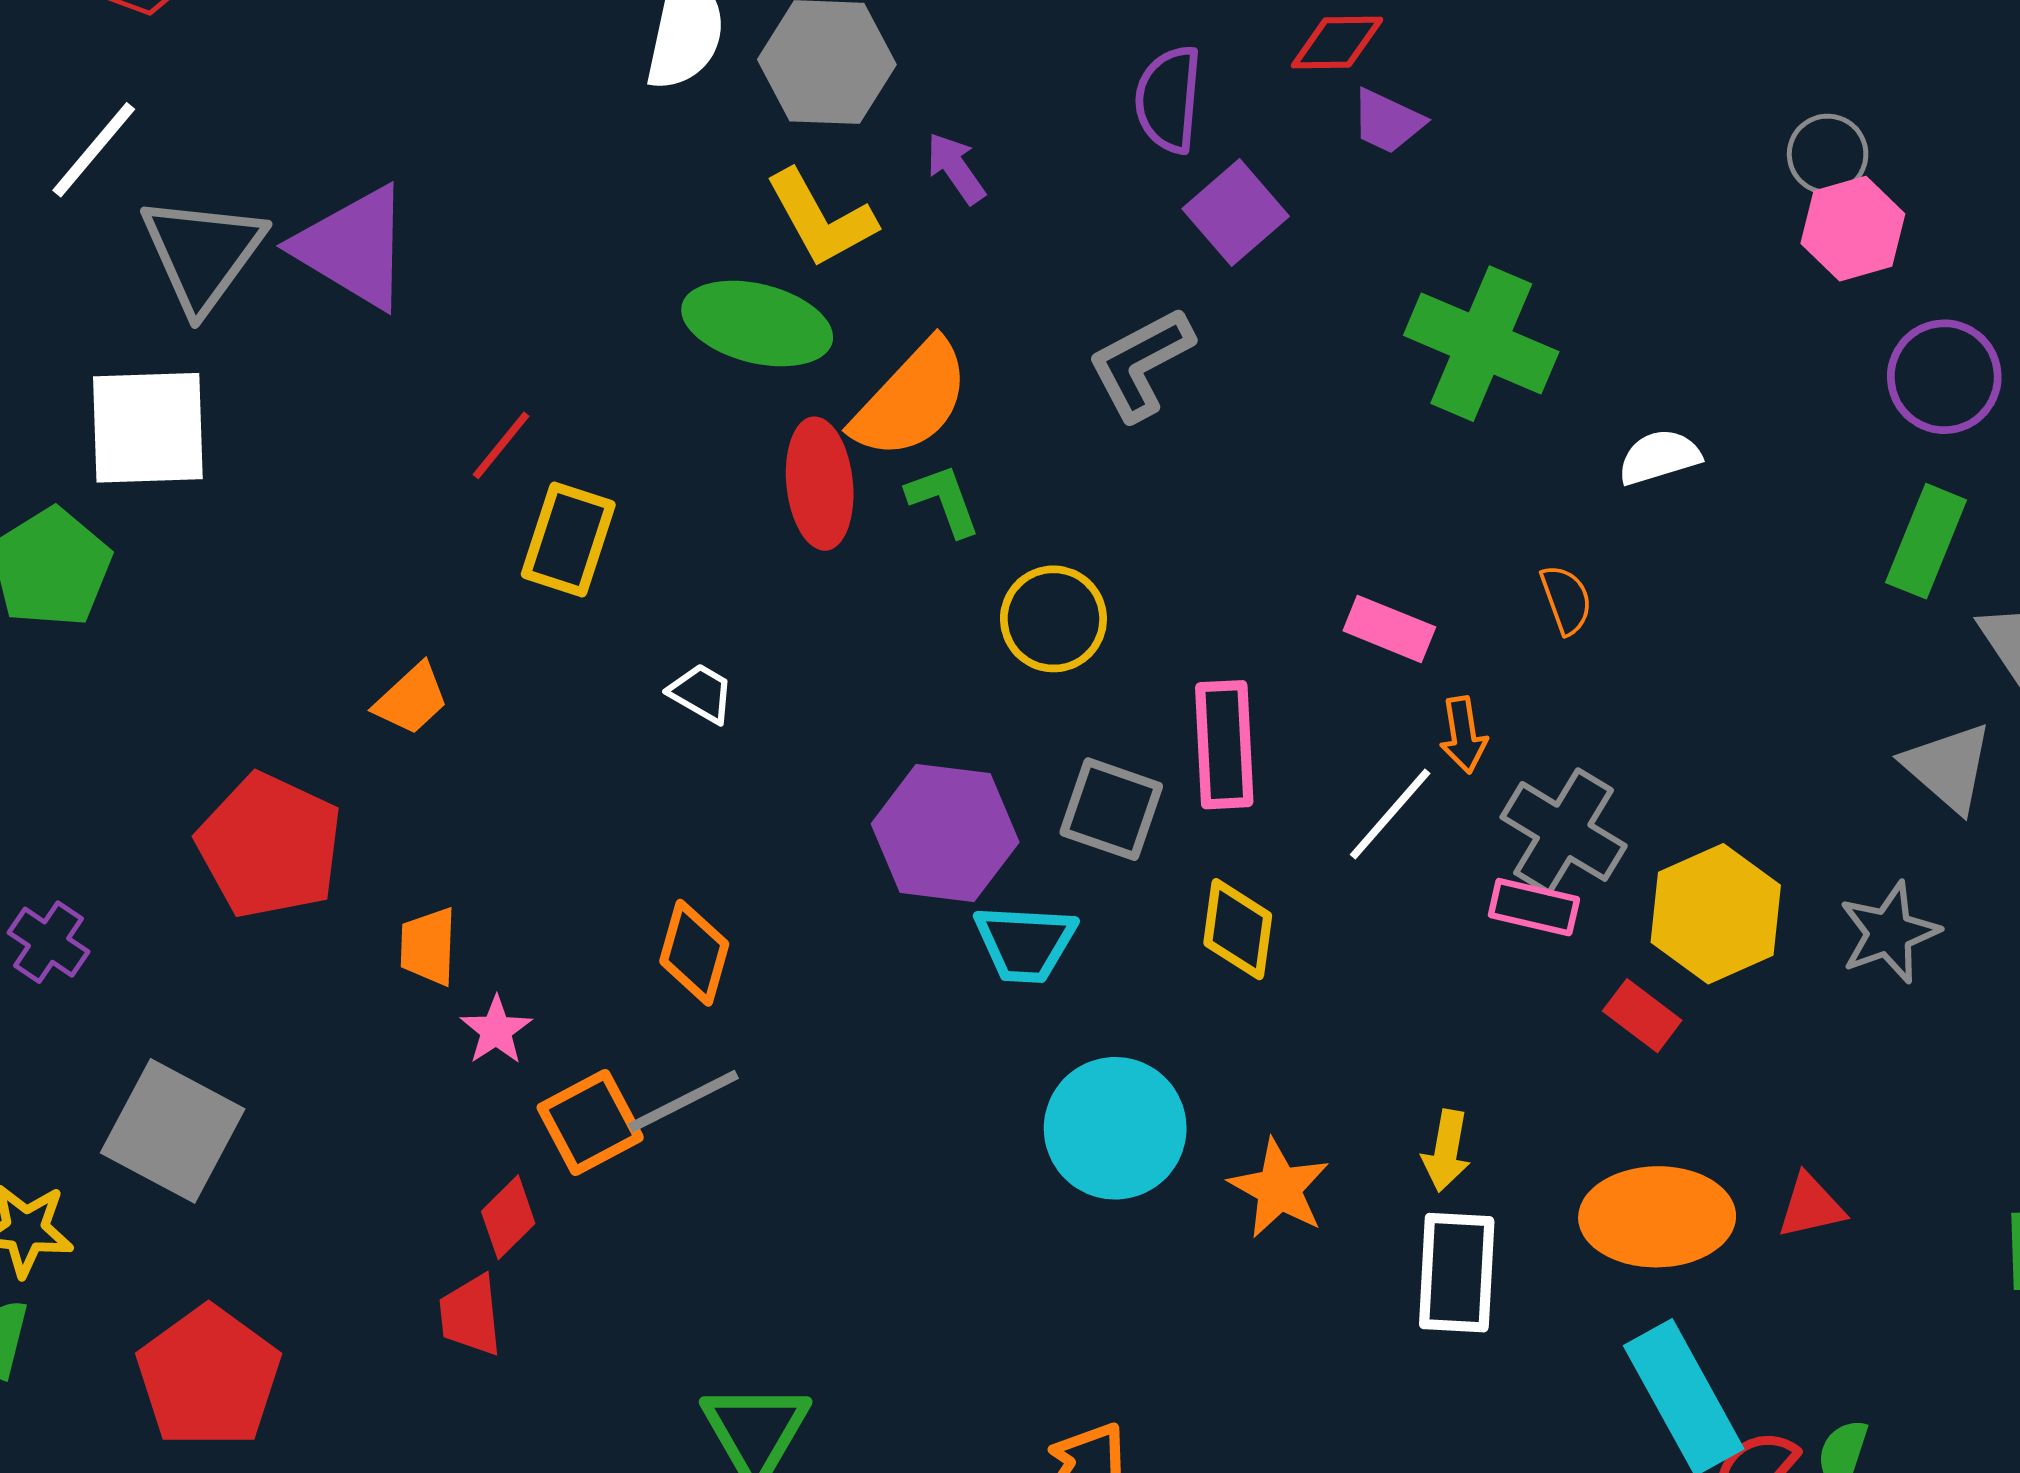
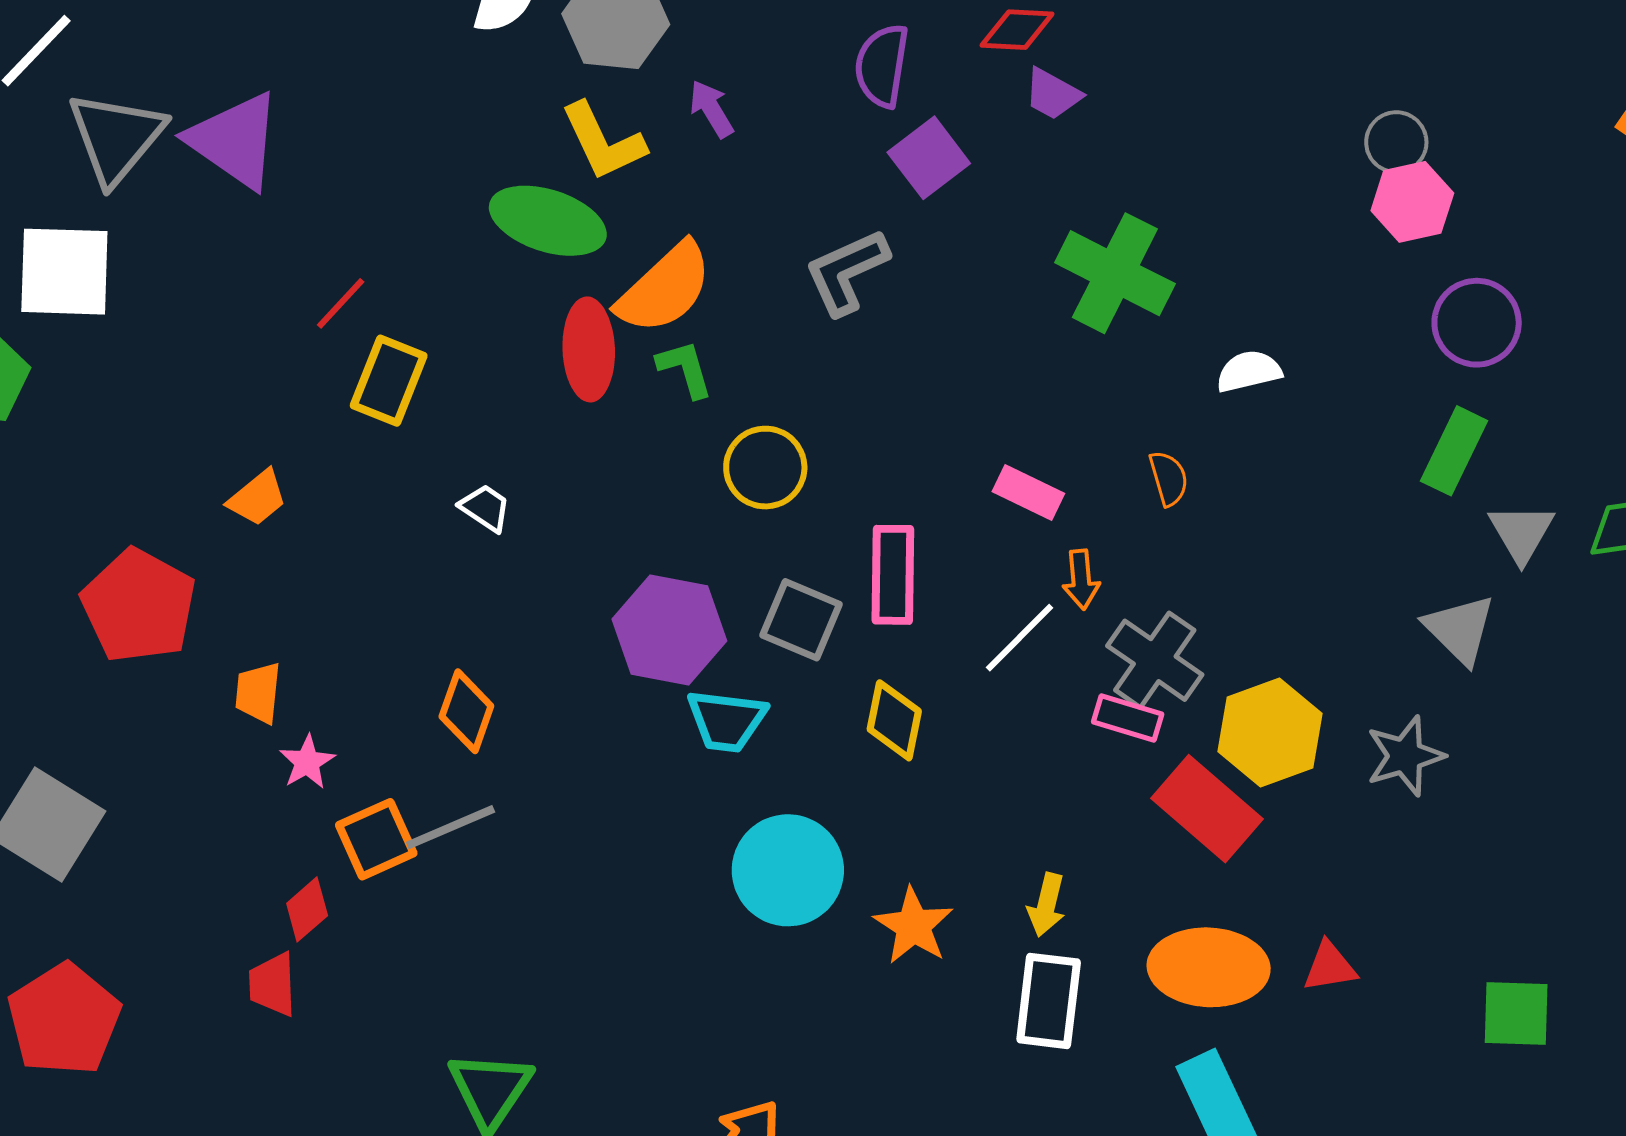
red rectangle: (1642, 1016) -> (1207, 809), size x1.8

